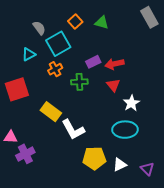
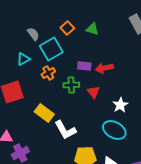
purple rectangle: (93, 62) -> (84, 66), turned 32
red triangle: (113, 85) -> (93, 92), moved
cyan ellipse: (125, 130) -> (114, 130), turned 30

